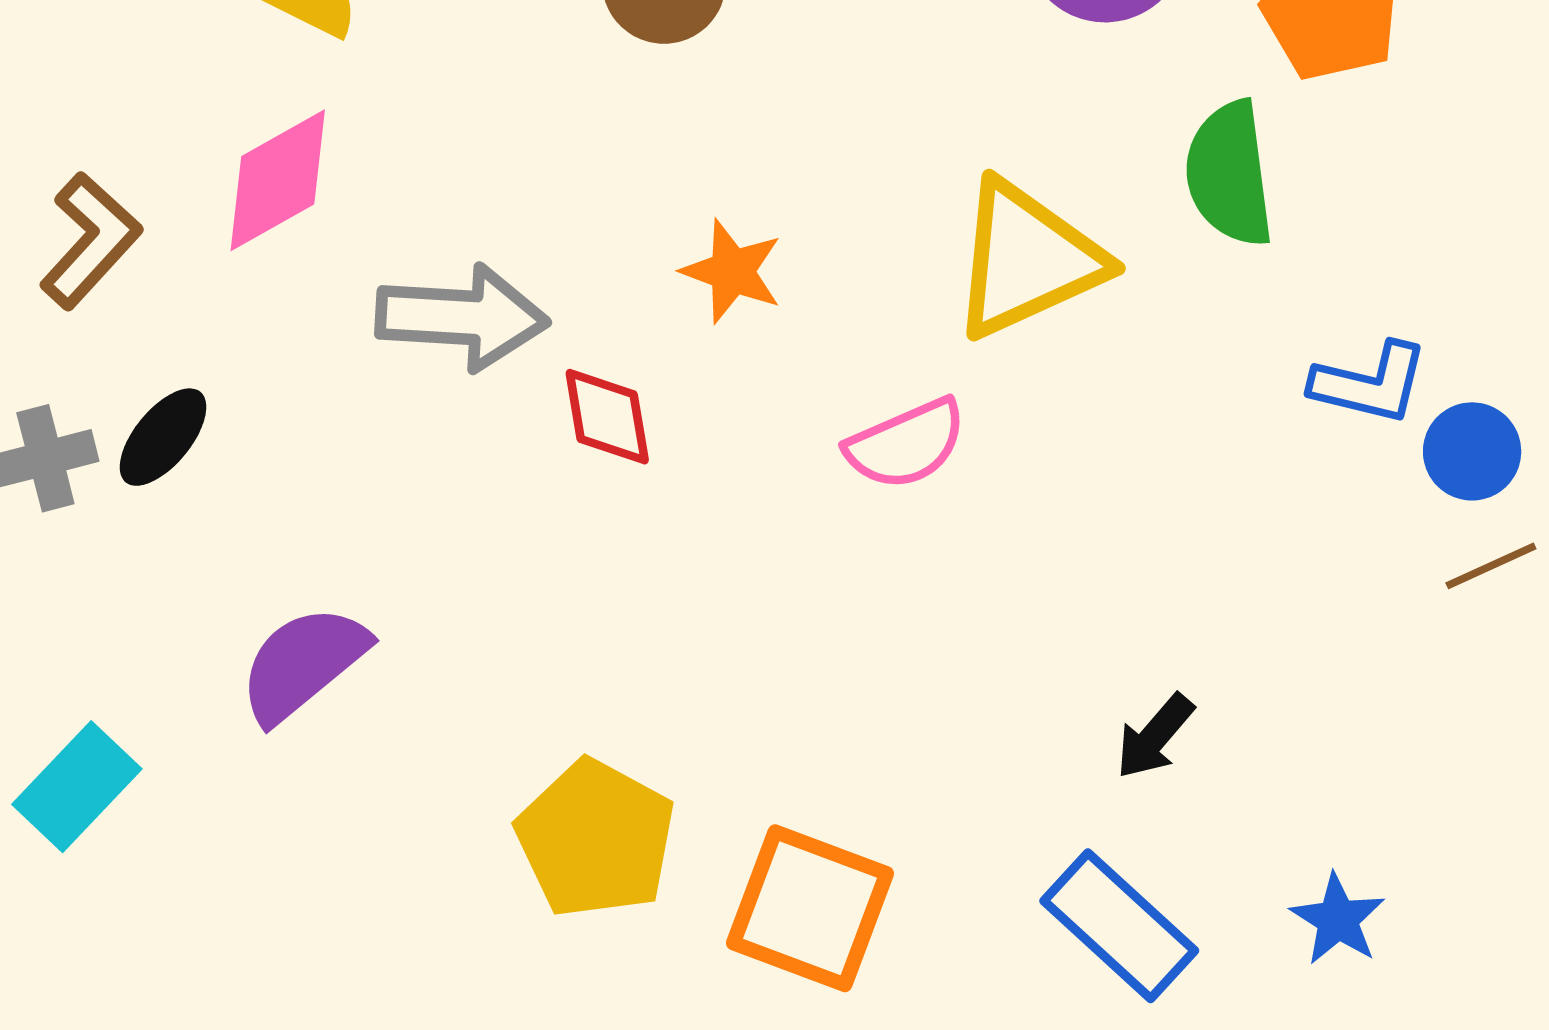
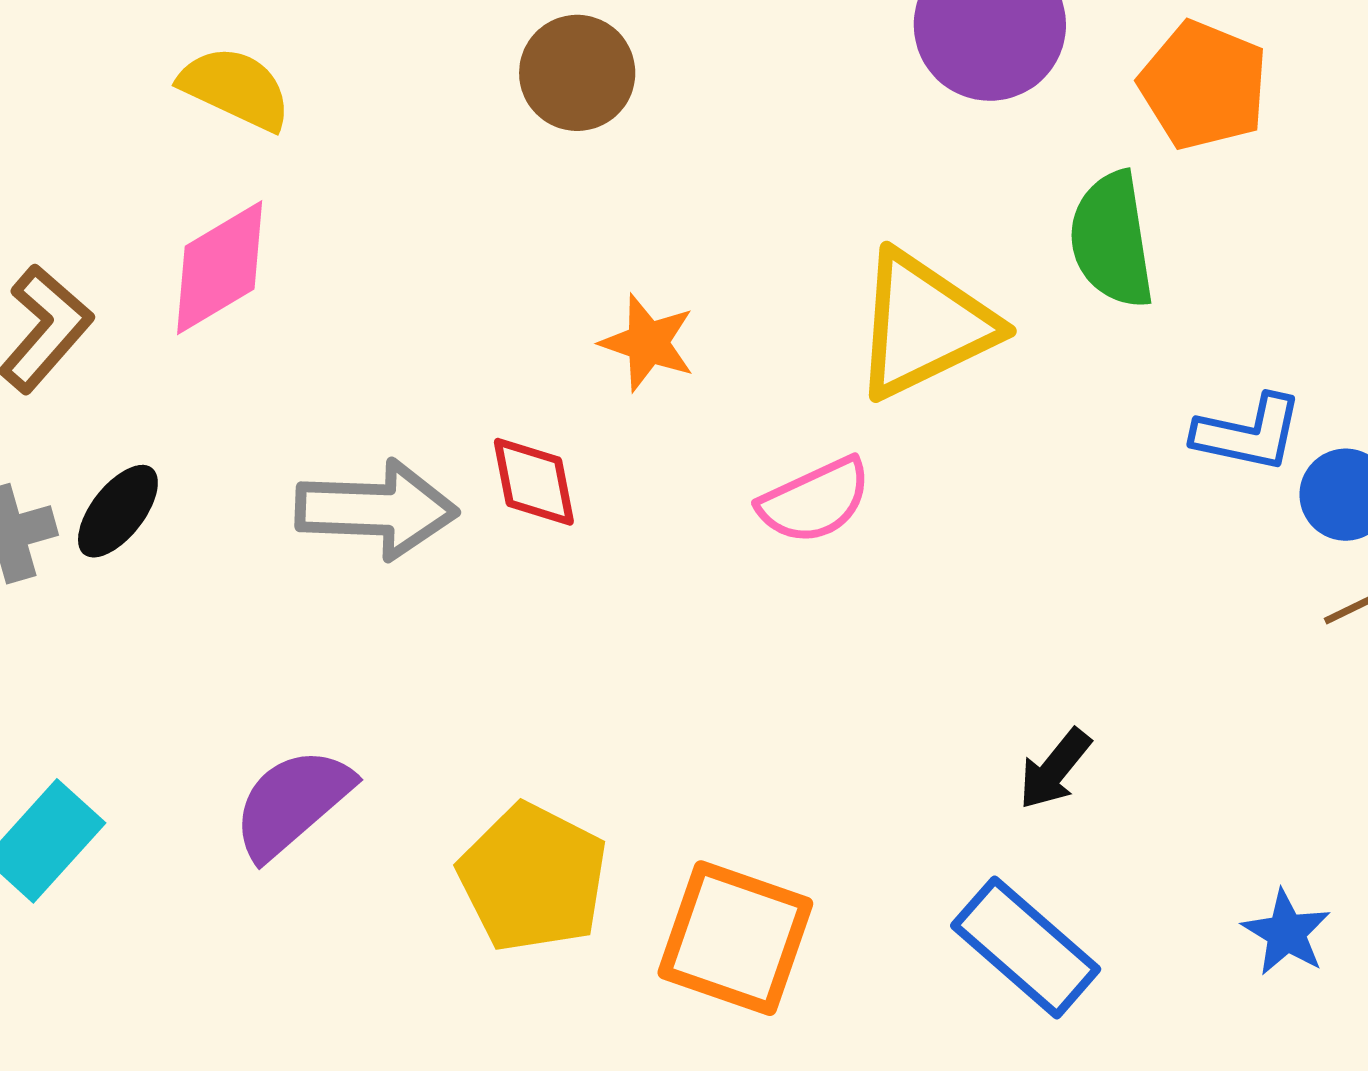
gray arrow: (462, 317) -> (376, 510), moved
purple semicircle: (303, 664) -> (292, 803), moved
blue star: (1338, 919) -> (1286, 933), moved

